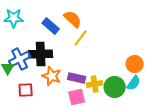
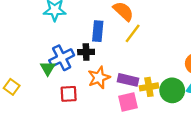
blue rectangle: (51, 26) -> (98, 31), moved, turned 54
black cross: (41, 54) -> (86, 52), size x0.6
orange star: (52, 76) -> (99, 78), turned 30

